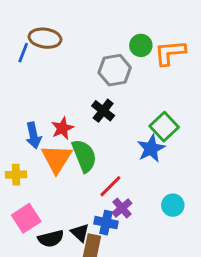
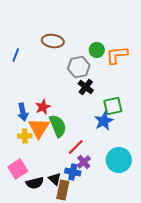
brown ellipse: (45, 38) -> (53, 41), moved
black cross: (103, 111) -> (86, 87), moved
green square: (164, 127) -> (113, 106), turned 30
yellow cross: (16, 175) -> (25, 136), moved
cyan circle: (173, 205) -> (119, 160), size x1.6

